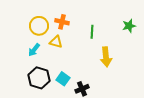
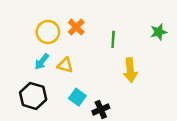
orange cross: (62, 22) -> (76, 27), turned 32
yellow triangle: (56, 42) -> (65, 65), moved
black hexagon: (39, 78) -> (33, 96), moved

